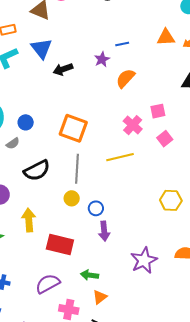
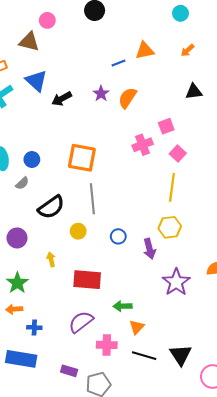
orange triangle: (166, 37) -> (145, 51), moved
purple star: (102, 59) -> (101, 94), moved
pink cross: (133, 125) -> (143, 145), turned 36
yellow line: (120, 157) -> (172, 187), moved, turned -60
yellow circle: (72, 198) -> (78, 231), moved
yellow hexagon: (171, 200) -> (170, 227), moved
yellow arrow: (29, 220) -> (51, 259), size x0.6
purple arrow: (104, 231) -> (149, 249), moved

